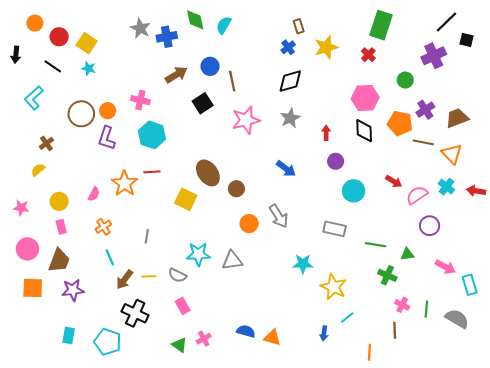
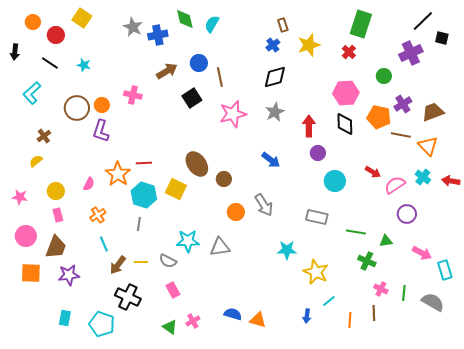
yellow square: (87, 43) -> (82, 18), moved
red arrow: (326, 133) -> (309, 126), size x1.5
cyan hexagon: (152, 135) -> (144, 195), moved
orange line: (369, 352) -> (350, 320), moved

